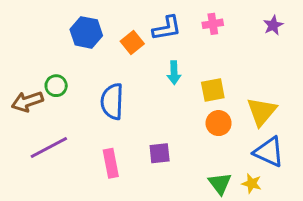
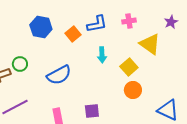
yellow square: (213, 90) -> (129, 67), turned -30
blue semicircle: (112, 101) -> (59, 75), turned -120
yellow triangle: (262, 112) -> (150, 44), moved, turned -35

